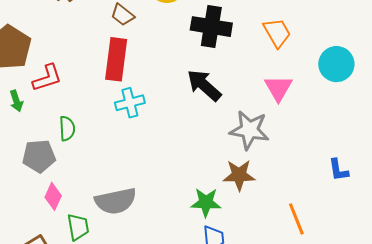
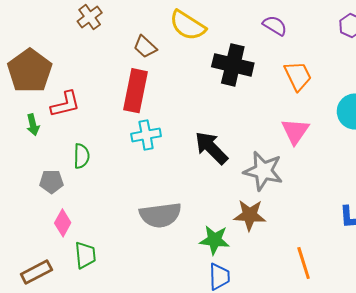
black arrow: (204, 85) -> (211, 148), moved
gray pentagon: (39, 156) -> (51, 182), size x0.7
gray semicircle: (116, 201) -> (160, 215), moved

